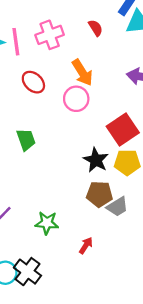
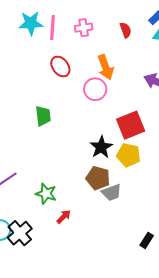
pink cross: (50, 35) -> (84, 28), size x0.7
red arrow: (86, 246) -> (64, 217), moved

